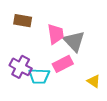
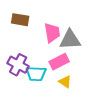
gray triangle: (74, 41) -> (70, 40), turned -50
yellow triangle: (94, 81) -> (65, 82), moved

